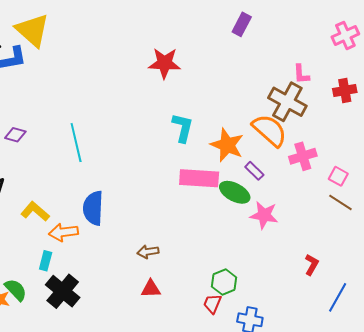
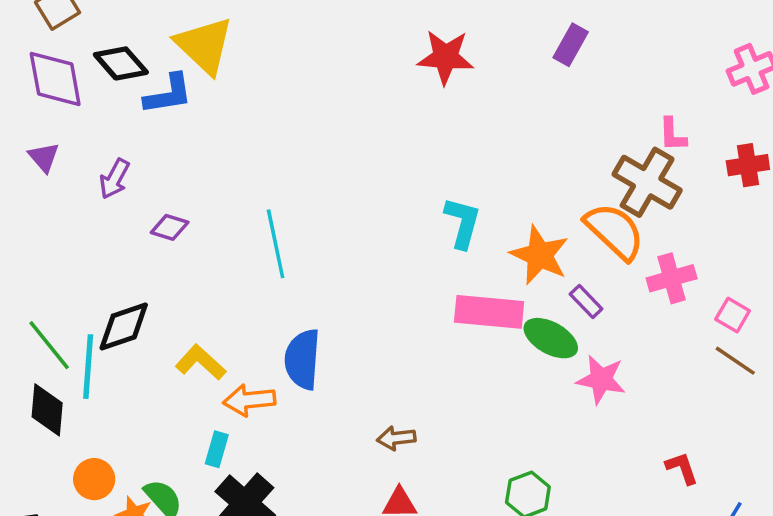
red star: (164, 63) -> (446, 57), moved
red L-shape: (312, 265) -> (682, 468), turned -50

